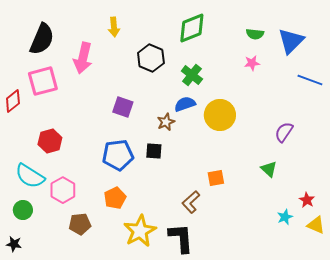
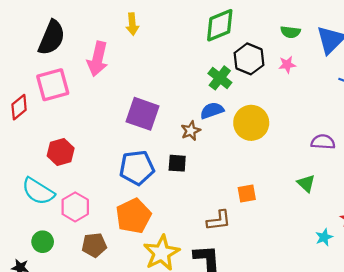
black hexagon: (151, 58) -> (249, 59), moved
purple square: (123, 107) -> (142, 114), size x1.4
purple semicircle: (284, 132) -> (323, 142), turned 60
orange pentagon: (115, 198) -> (133, 216), size x1.4
brown L-shape: (191, 202) -> (219, 220), turned -145
green circle: (23, 210) -> (43, 242), moved

